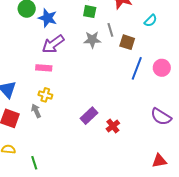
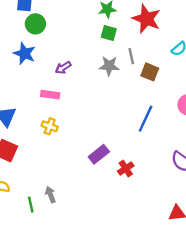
blue star: (48, 18) -> (25, 53), moved
purple arrow: (53, 44) -> (63, 68), size x0.6
blue line: (137, 68) -> (146, 119), moved
gray arrow: (36, 111) -> (50, 195), moved

